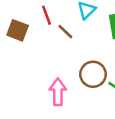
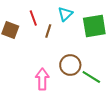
brown line: (65, 32) -> (48, 31), turned 64

